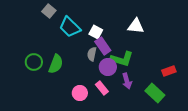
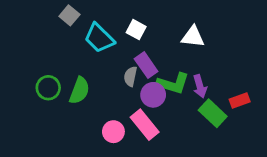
white square: (96, 32) -> (136, 30), moved
purple arrow: (127, 81) -> (200, 86), moved
pink rectangle: (102, 88) -> (145, 125), size x1.5
green rectangle: (155, 93) -> (213, 113), moved

